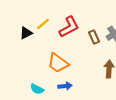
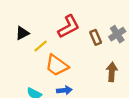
yellow line: (43, 24) -> (41, 46), moved

